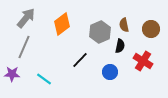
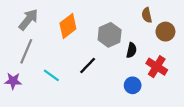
brown semicircle: (124, 25) -> (147, 15), moved
blue circle: (110, 72) -> (133, 85), moved
cyan line: (44, 79) -> (51, 75), moved

